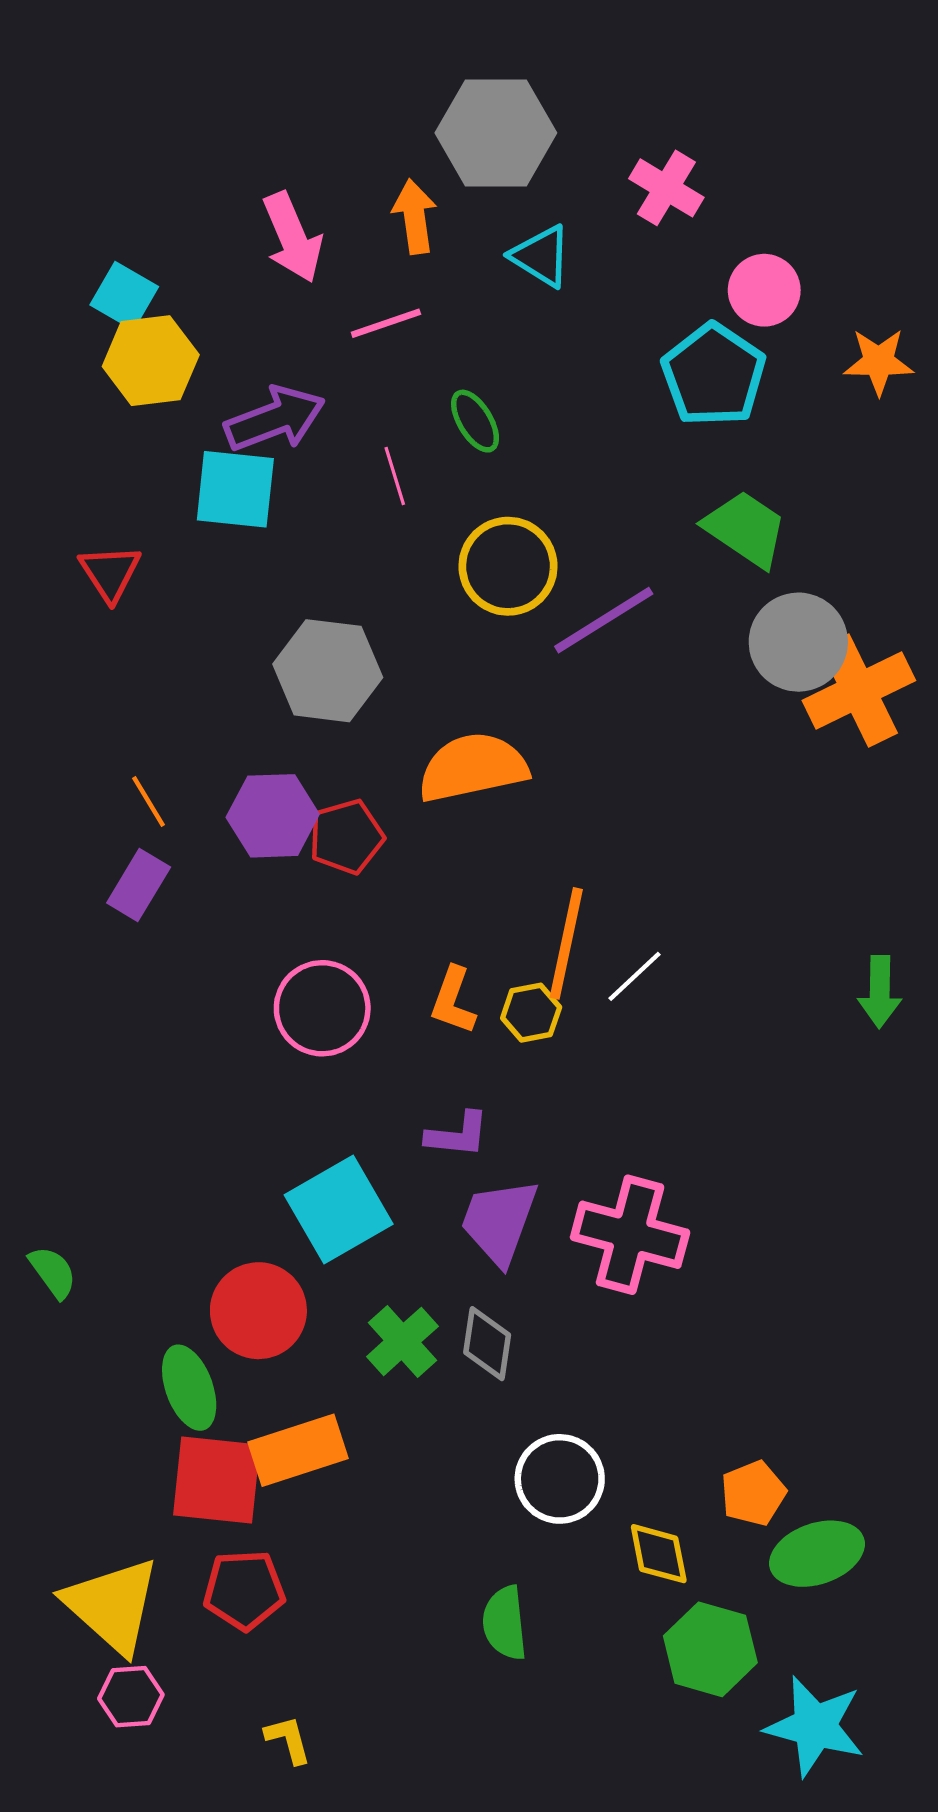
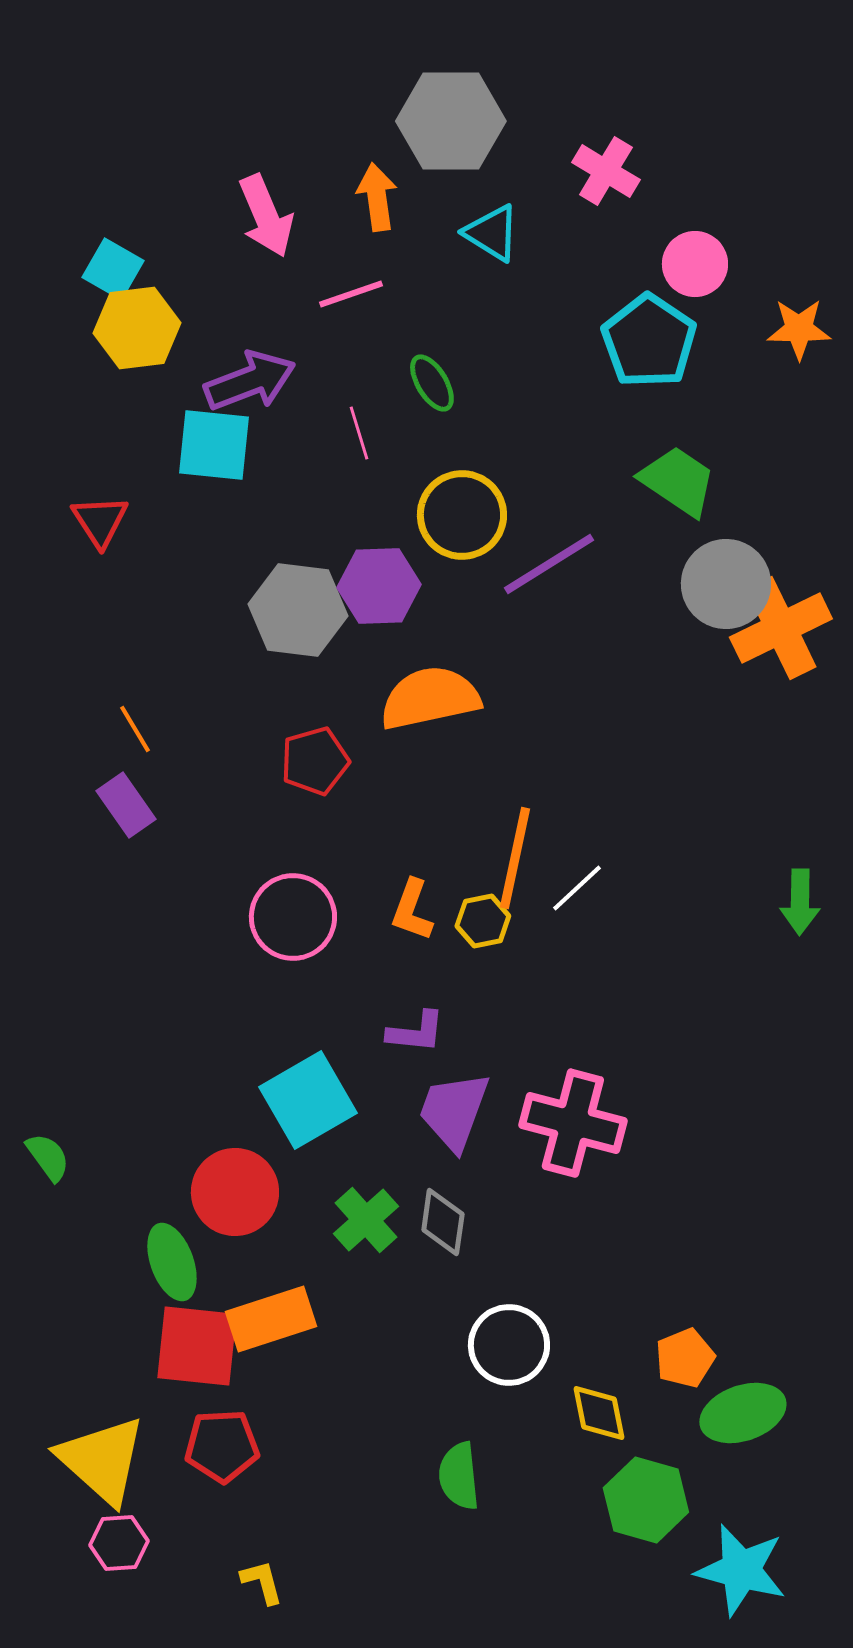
purple hexagon: (273, 816) -> (379, 586), moved
purple rectangle: (139, 885) -> (126, 805), turned -66

